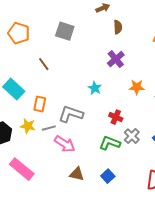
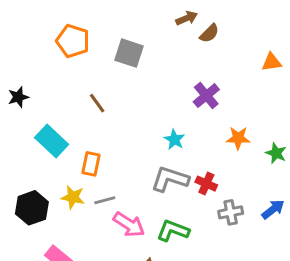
brown semicircle: (118, 27) -> (209, 33), moved, turned 48
orange pentagon: (19, 33) -> (73, 41), moved
gray L-shape: (71, 114) -> (170, 179), moved
gray cross: (132, 136) -> (231, 212), turned 35
green L-shape: (110, 143) -> (173, 231), moved

